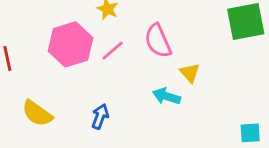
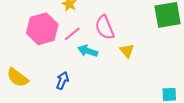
cyan arrow: (166, 96) -> (88, 51), moved

